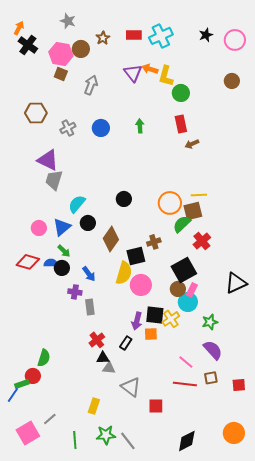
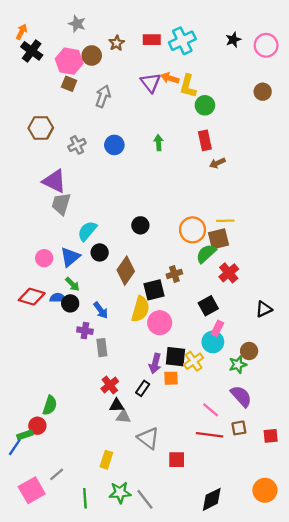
black square: (184, 270) -> (208, 306), size x0.7
black triangle: (236, 283) -> (264, 309), moved, size x0.7
brown circle: (178, 289) -> (249, 351), moved

